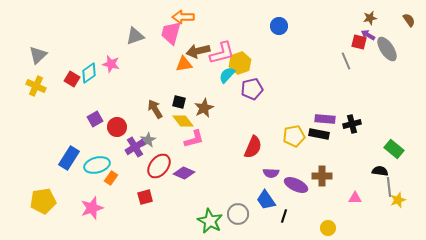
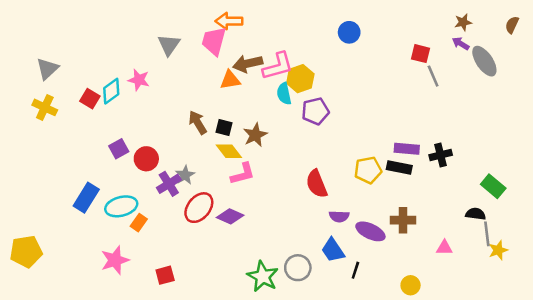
brown semicircle: (409, 20) -> (512, 25), turned -120
gray triangle: (135, 36) -> (169, 45), turned -36
red square: (359, 42) -> (421, 54), moved
cyan semicircle: (227, 75) -> (284, 94), turned -54
brown arrow: (155, 109) -> (198, 122), moved
red semicircle: (253, 147) -> (317, 184), turned 135
red square: (145, 197) -> (165, 275), moved
yellow pentagon: (43, 201) -> (26, 251), moved

